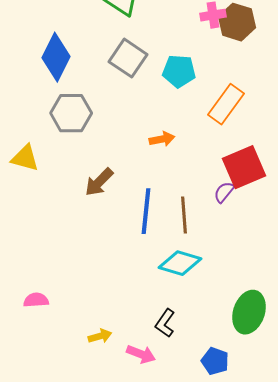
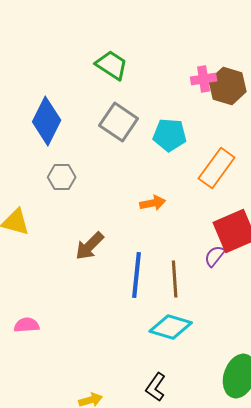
gray hexagon: (71, 113) -> (62, 177), size x0.7
pink semicircle: (36, 300) -> (27, 325), moved

